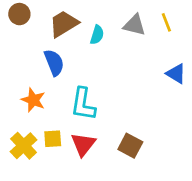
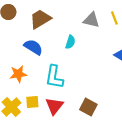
cyan semicircle: (97, 35) -> (70, 42), moved
blue semicircle: (54, 63) -> (33, 47), turned -36
orange star: (33, 100) -> (18, 74), turned -30

